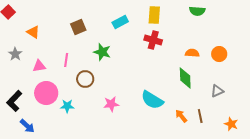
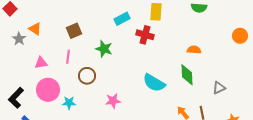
brown square: (78, 27) -> (74, 31), moved
red cross: (153, 40) -> (145, 35), moved
gray star: (15, 54) -> (19, 39), moved
orange circle: (219, 54) -> (240, 36), moved
cyan semicircle: (152, 100) -> (154, 83), moved

